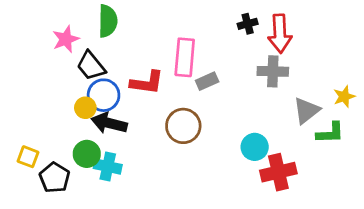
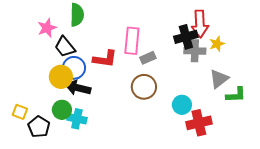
black cross: (248, 24) -> (186, 37), moved, size x1.6
yellow star: (344, 97) -> (217, 44), moved
yellow circle: (85, 108) -> (61, 77), size x1.5
brown circle: (183, 126) -> (144, 87), moved

